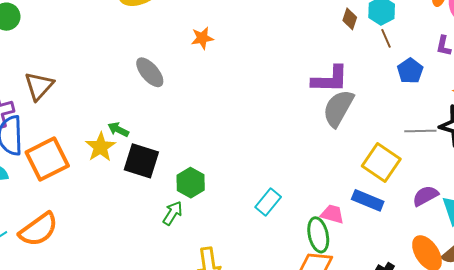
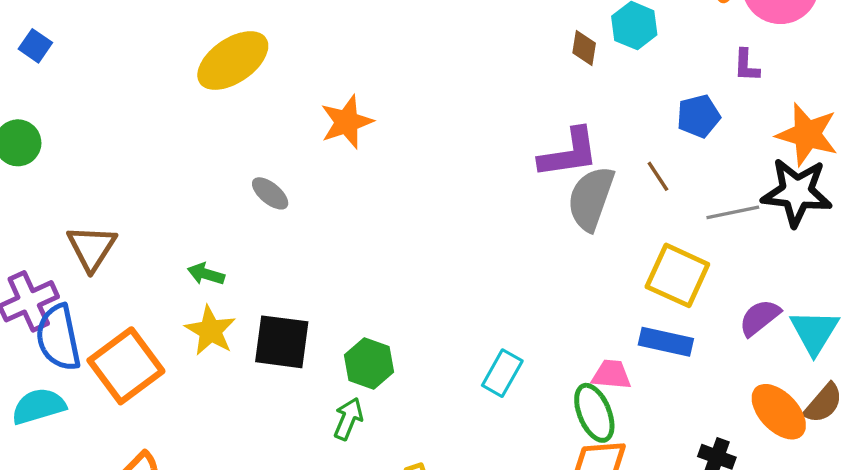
orange star: (202, 38) -> (347, 122), size x1.4
brown line: (386, 38) -> (658, 176), moved
blue pentagon: (410, 71) -> (698, 116), turned 30
gray ellipse: (150, 72) -> (270, 193), size x0.7
green arrow: (118, 130) -> (206, 274), moved

